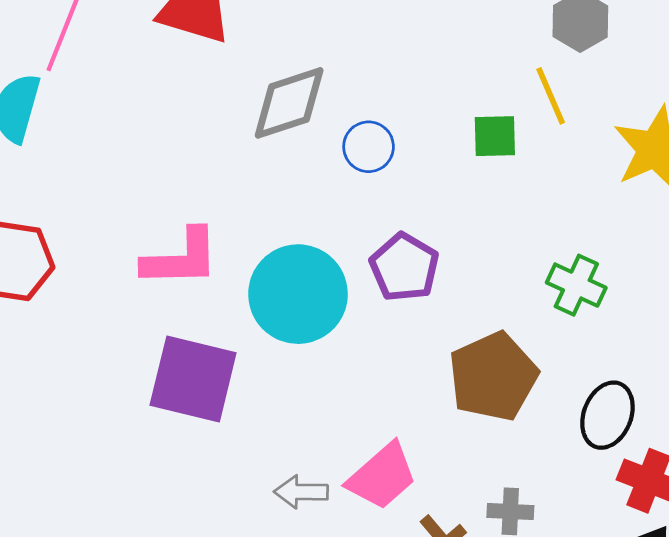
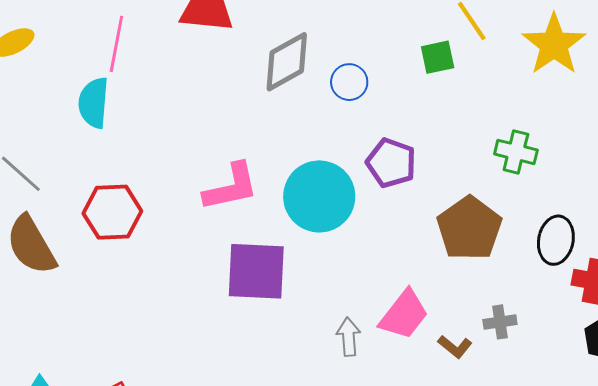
gray arrow: (301, 492) -> (349, 337), turned 96

